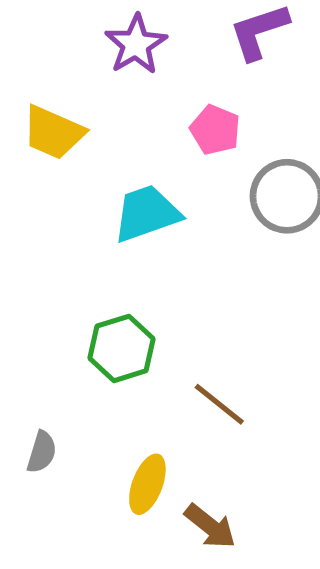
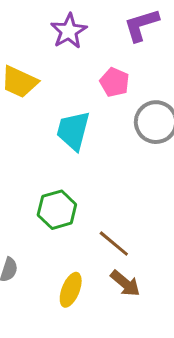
cyan trapezoid: (147, 213) -> (73, 131), turned -57
brown arrow: (210, 526) -> (125, 283), moved

